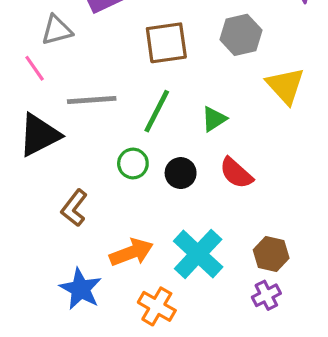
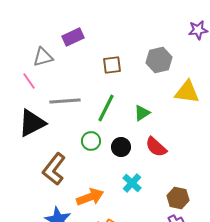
brown square: (166, 43) -> (112, 65), size x0.7
yellow triangle: (285, 86) -> (187, 92), turned -40
brown L-shape: (74, 208) -> (54, 169), size x1.4
cyan cross: (198, 254) -> (132, 183), moved, size x0.6

